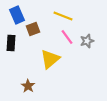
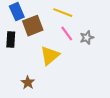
brown square: (33, 29) -> (33, 26), size x1.5

